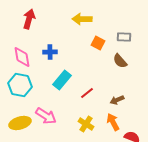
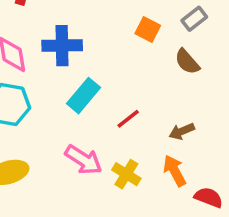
gray rectangle: (124, 37) -> (194, 19), turned -40
blue cross: (50, 52) -> (62, 46), size x1.5
pink arrow: (46, 116) -> (84, 160), moved

